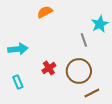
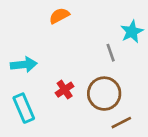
cyan rectangle: (18, 82) -> (24, 108), size x1.5

